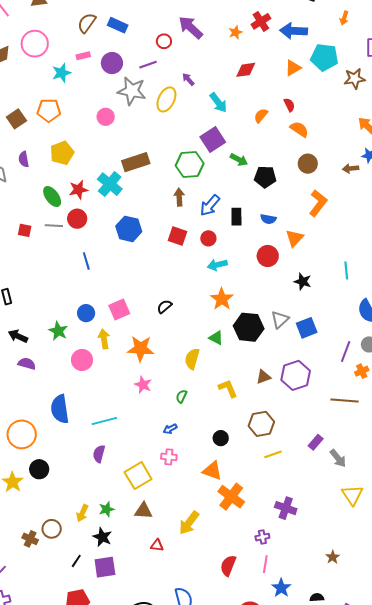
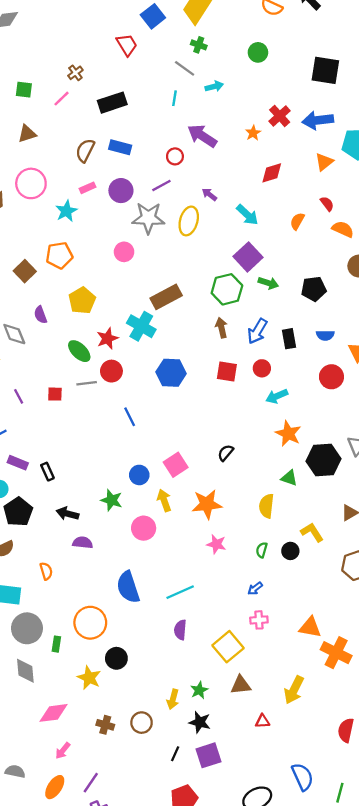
green arrow: (239, 160) -> (268, 283), moved
black circle: (221, 438) -> (290, 551), moved
brown cross: (30, 539) -> (105, 725), moved

